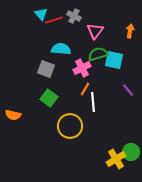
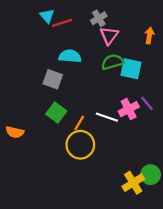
gray cross: (74, 16) -> (99, 18), moved, turned 32
pink cross: (82, 68) -> (129, 109), moved
orange line: (85, 89) -> (79, 123), moved
white line: (93, 102) -> (107, 117), turned -66

